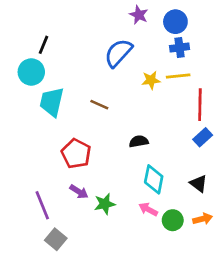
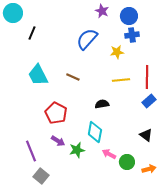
cyan circle: (31, 72) -> (13, 13), moved
yellow line: (178, 76) -> (121, 80), moved
yellow star: (151, 80) -> (117, 52), moved
cyan trapezoid: (52, 102) -> (38, 75), turned -40
cyan diamond: (154, 179) -> (95, 132), moved
orange arrow: (203, 219) -> (149, 169), moved

